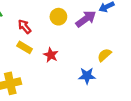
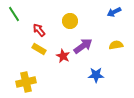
purple arrow: (86, 19) -> (83, 46), moved
yellow semicircle: (104, 55) -> (116, 45), moved, turned 32

